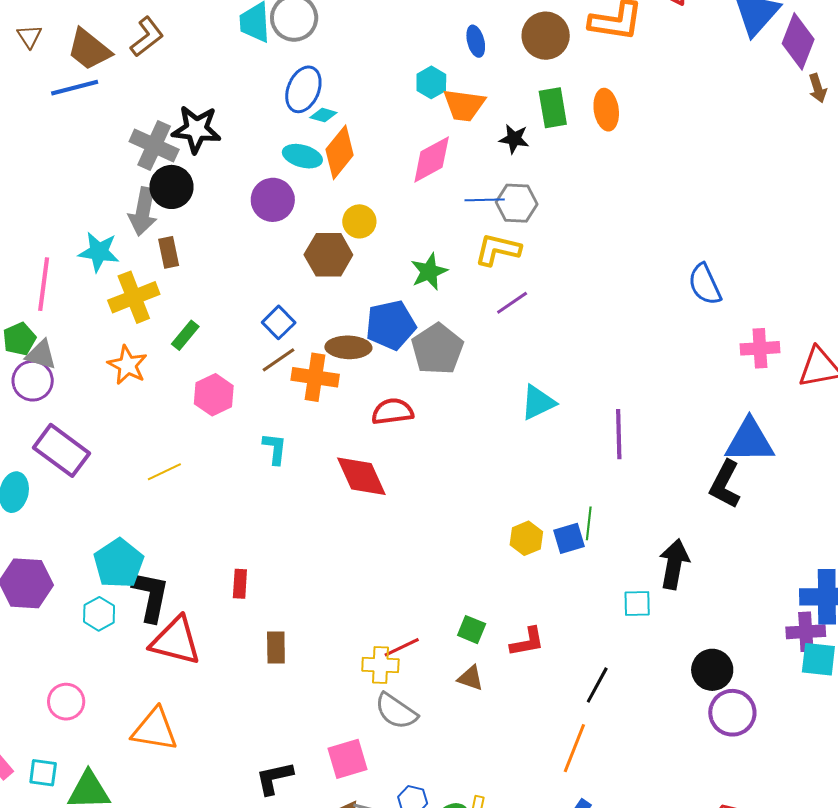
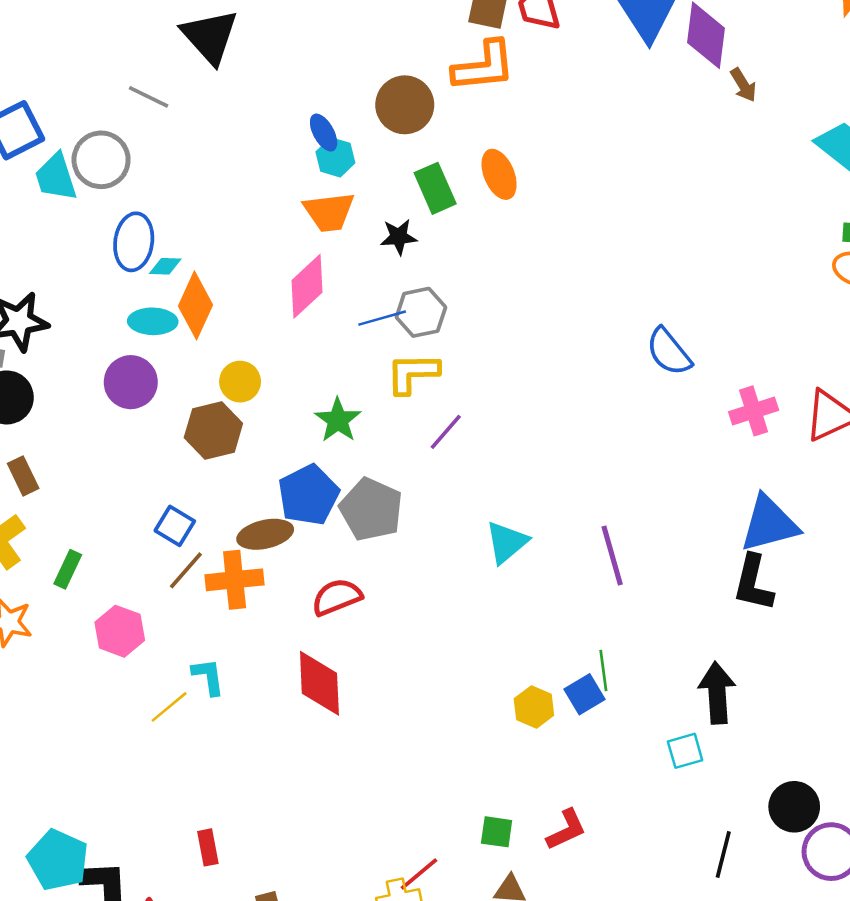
cyan hexagon: (431, 82) -> (335, 157), moved
yellow line: (164, 472) -> (169, 707), moved
red diamond: (361, 476) -> (319, 683), turned 36
black line: (597, 685) -> (723, 855), moved

